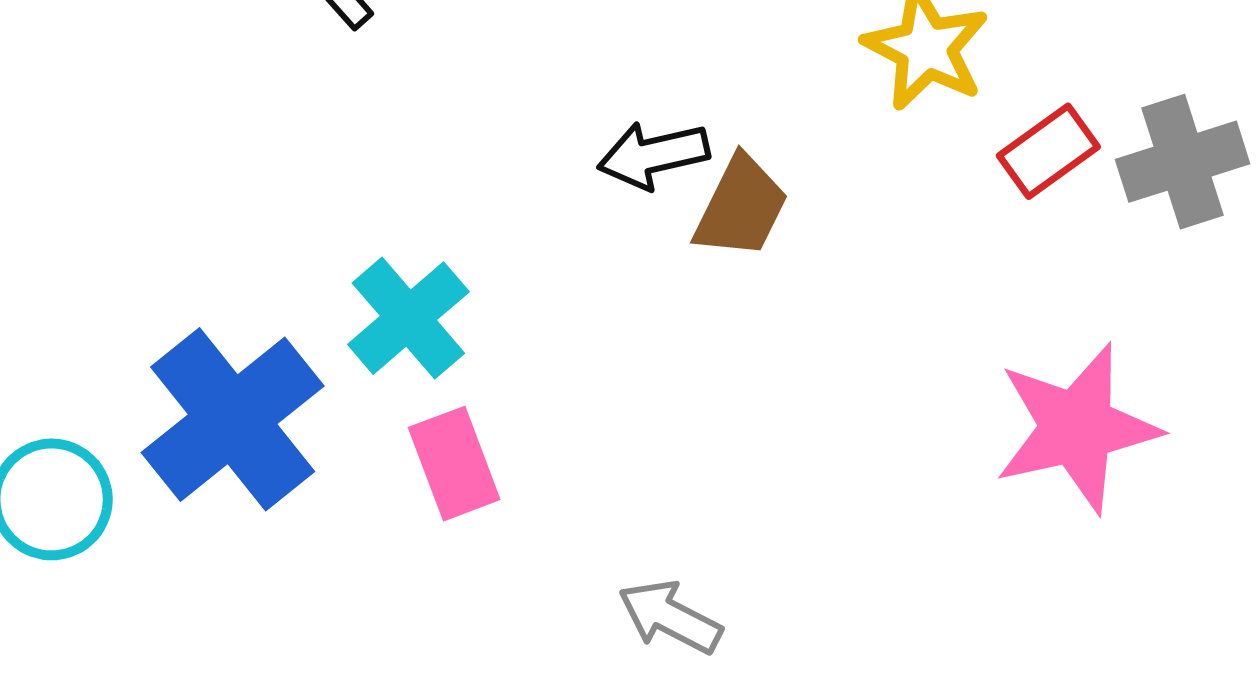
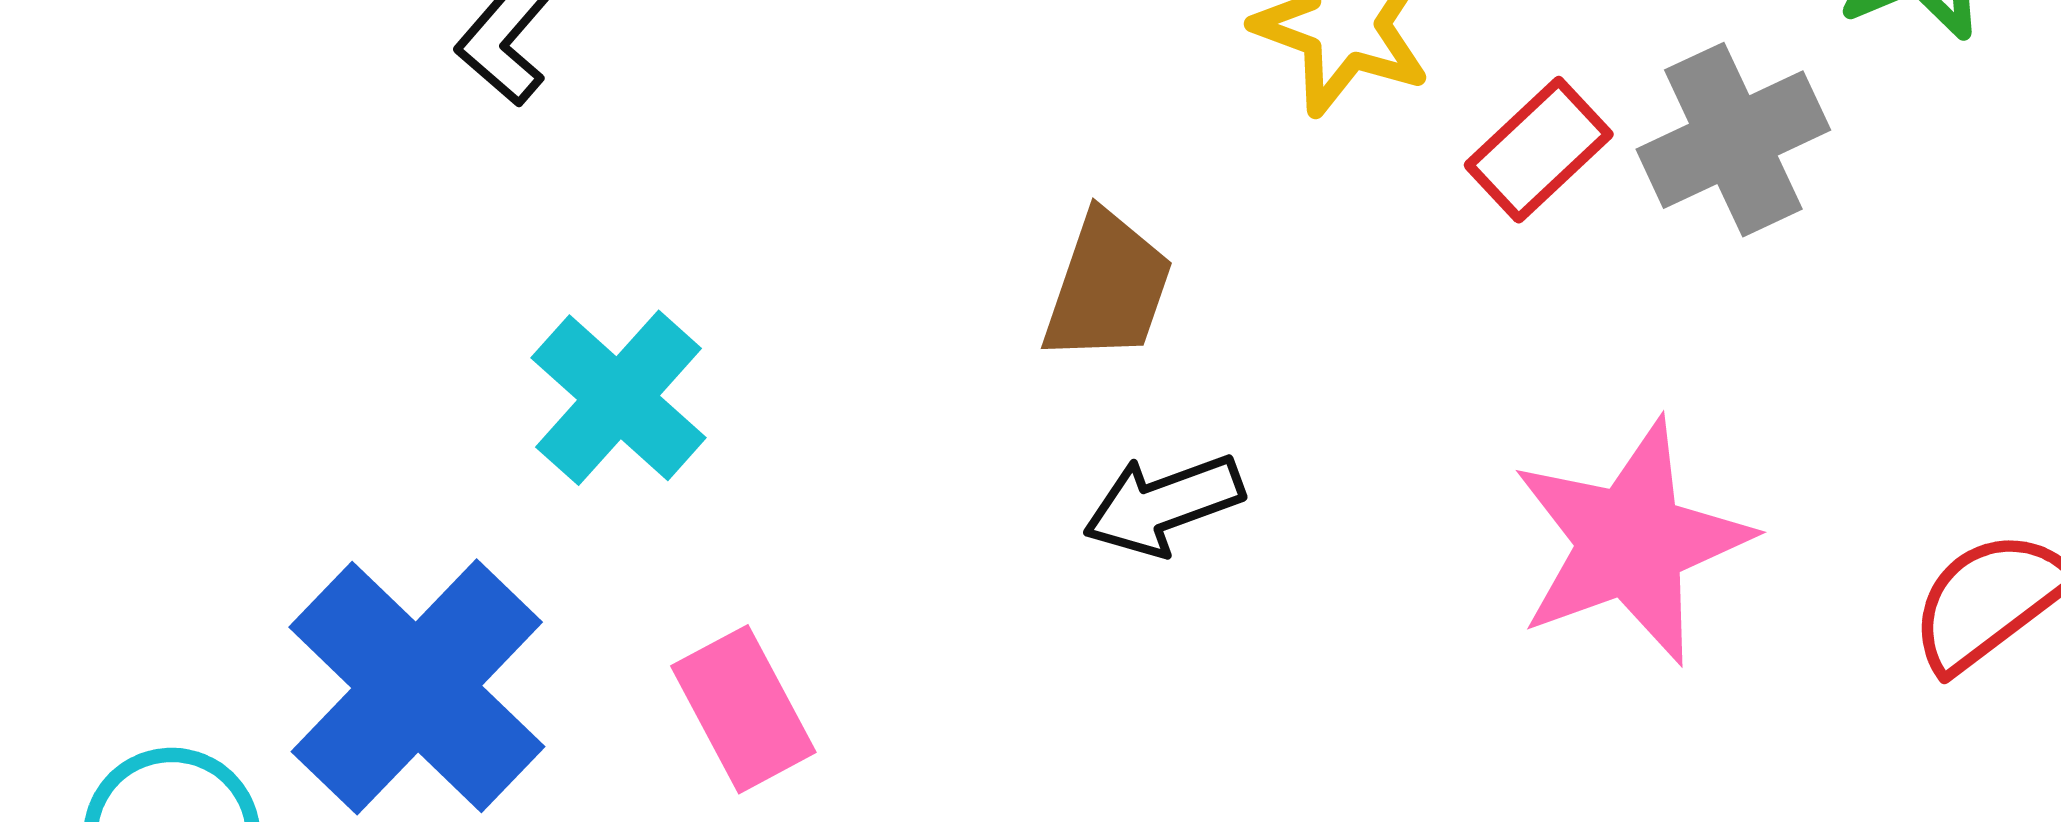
black arrow: (653, 155) -> (1163, 505), moved
cyan cross: (408, 318) -> (619, 398), moved

